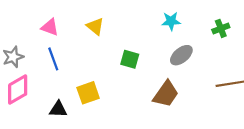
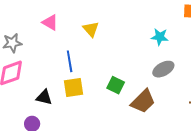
blue line: (53, 59) -> (70, 61), moved
green square: (130, 59) -> (116, 85), moved

